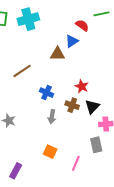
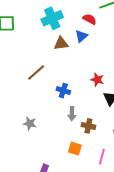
cyan cross: (28, 19) -> (52, 18), moved
brown triangle: (57, 54) -> (61, 43), moved
brown cross: (72, 105) -> (88, 126), moved

